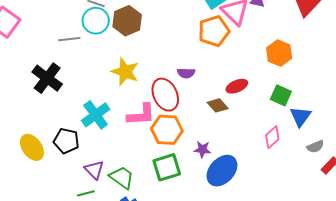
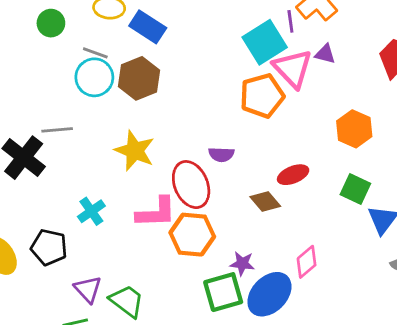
gray line: (69, 39) -> (57, 130), moved
cyan cross: (96, 115) -> (91, 211), size x0.7
pink diamond: (272, 137) -> (307, 262), moved
green square: (167, 167) -> (223, 292), moved

